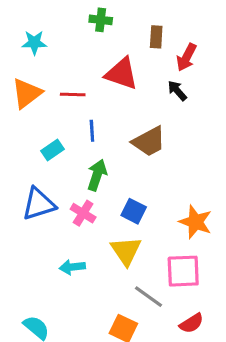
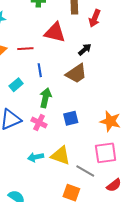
black arrow: (177, 91) -> (85, 49), moved, turned 96
blue square: (134, 211) -> (71, 118), turned -35
yellow triangle: (126, 251) -> (61, 156), moved, turned -30

